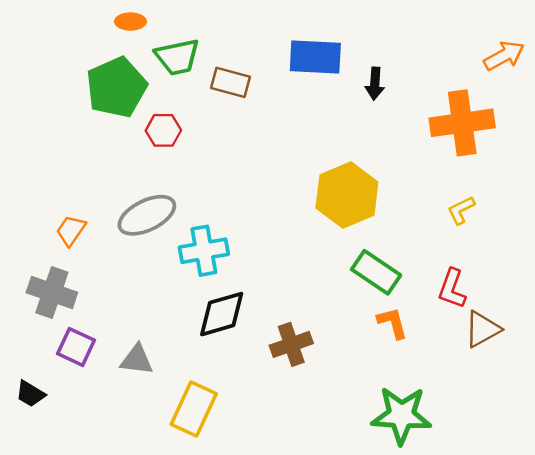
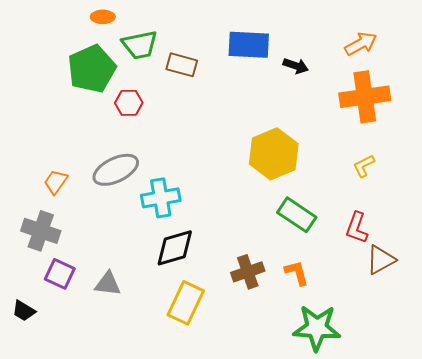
orange arrow: (504, 56) -> (361, 44), moved
black arrow: (375, 84) -> (296, 66), turned -75
orange L-shape: (393, 323) -> (297, 273), moved
brown cross: (291, 344) -> (248, 272), moved
yellow rectangle: (194, 409) -> (186, 303), moved

